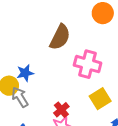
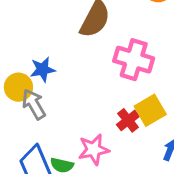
red cross: (61, 110) -> (128, 120), moved

